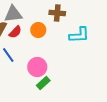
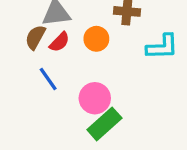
green rectangle: (43, 83) -> (104, 124), size x1.5

